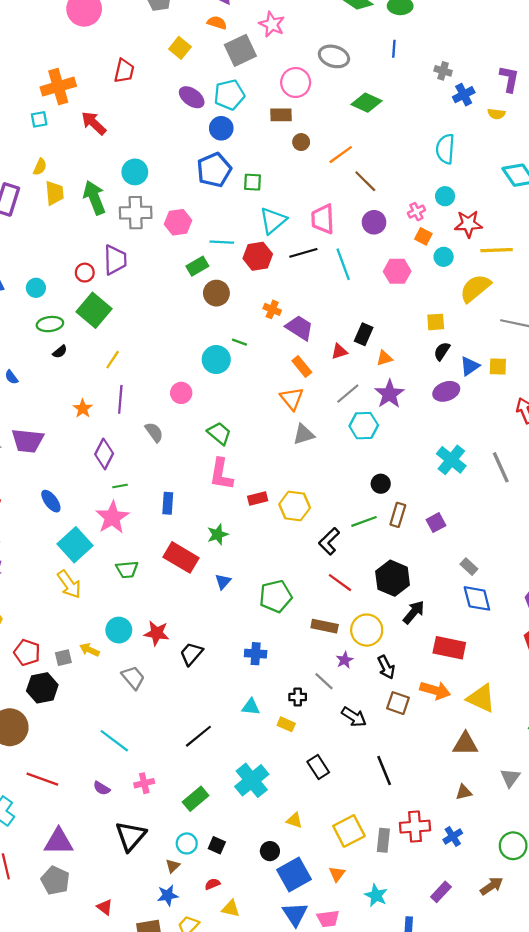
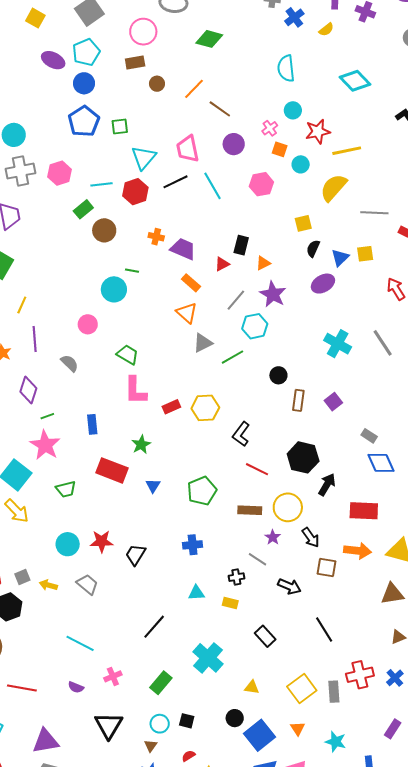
yellow semicircle: (496, 114) -> (326, 30), turned -35
green line: (364, 521) -> (233, 357), moved
yellow arrow: (89, 650) -> (48, 585), moved

